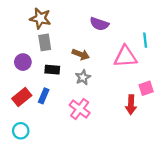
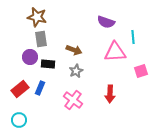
purple semicircle: (99, 24) -> (106, 22), moved
purple circle: (23, 62) -> (30, 57), moved
pink square: (146, 88) -> (141, 71), moved
red arrow: (131, 105) -> (110, 94), moved

